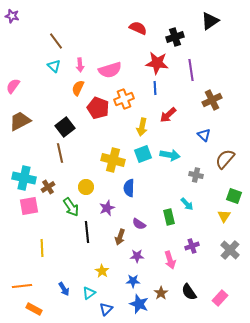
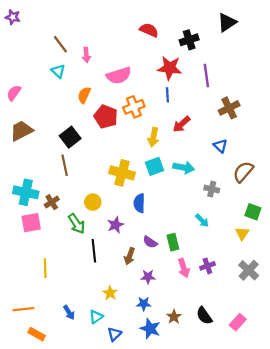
pink arrow: (80, 65) -> (86, 55), moved
green rectangle: (169, 217) -> (173, 242), moved
pink arrow: (170, 260) -> (184, 268), moved

